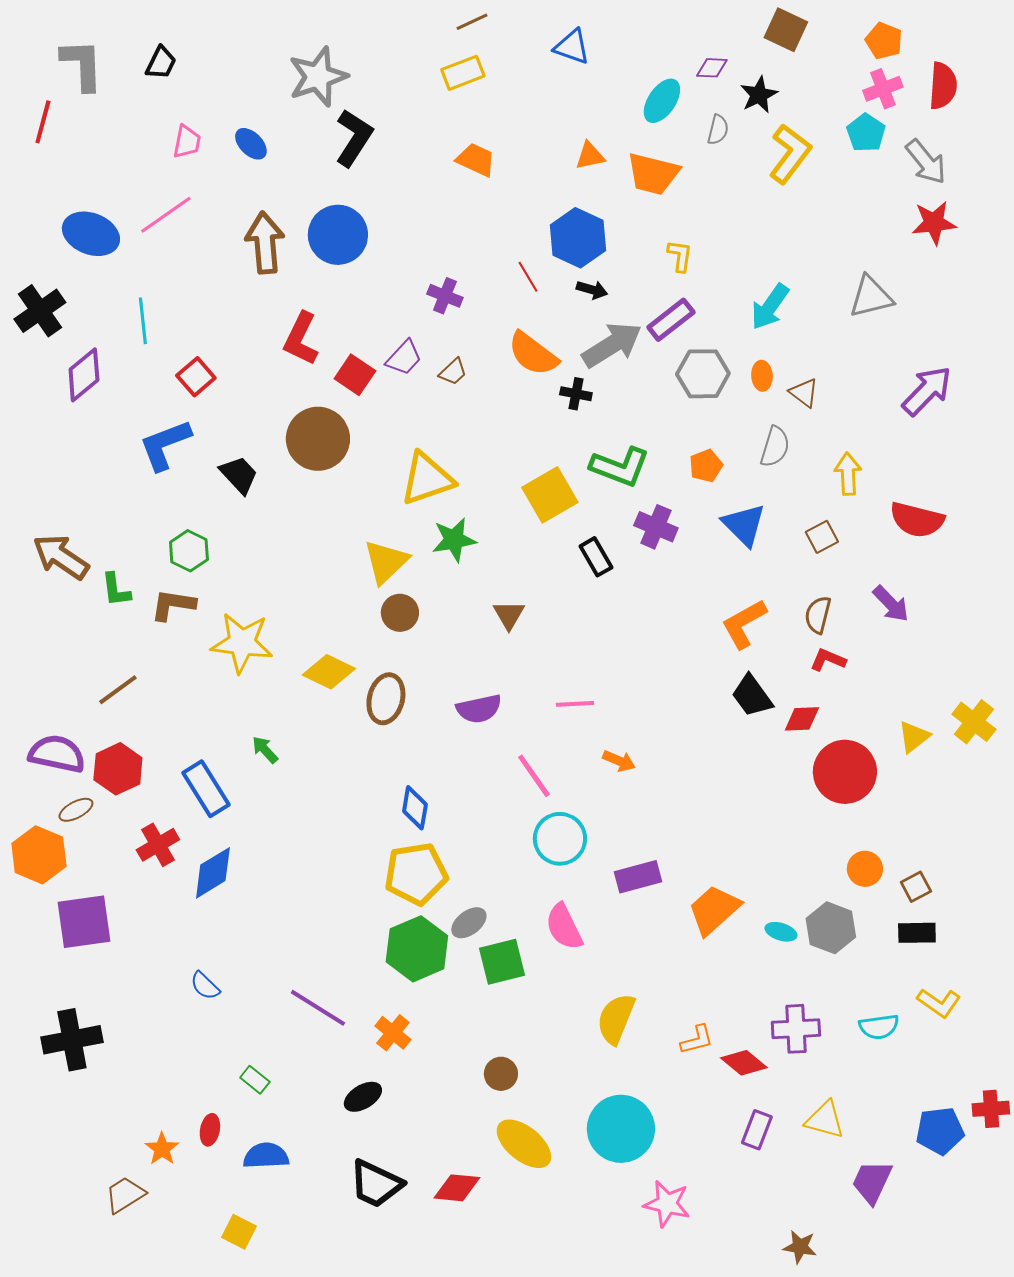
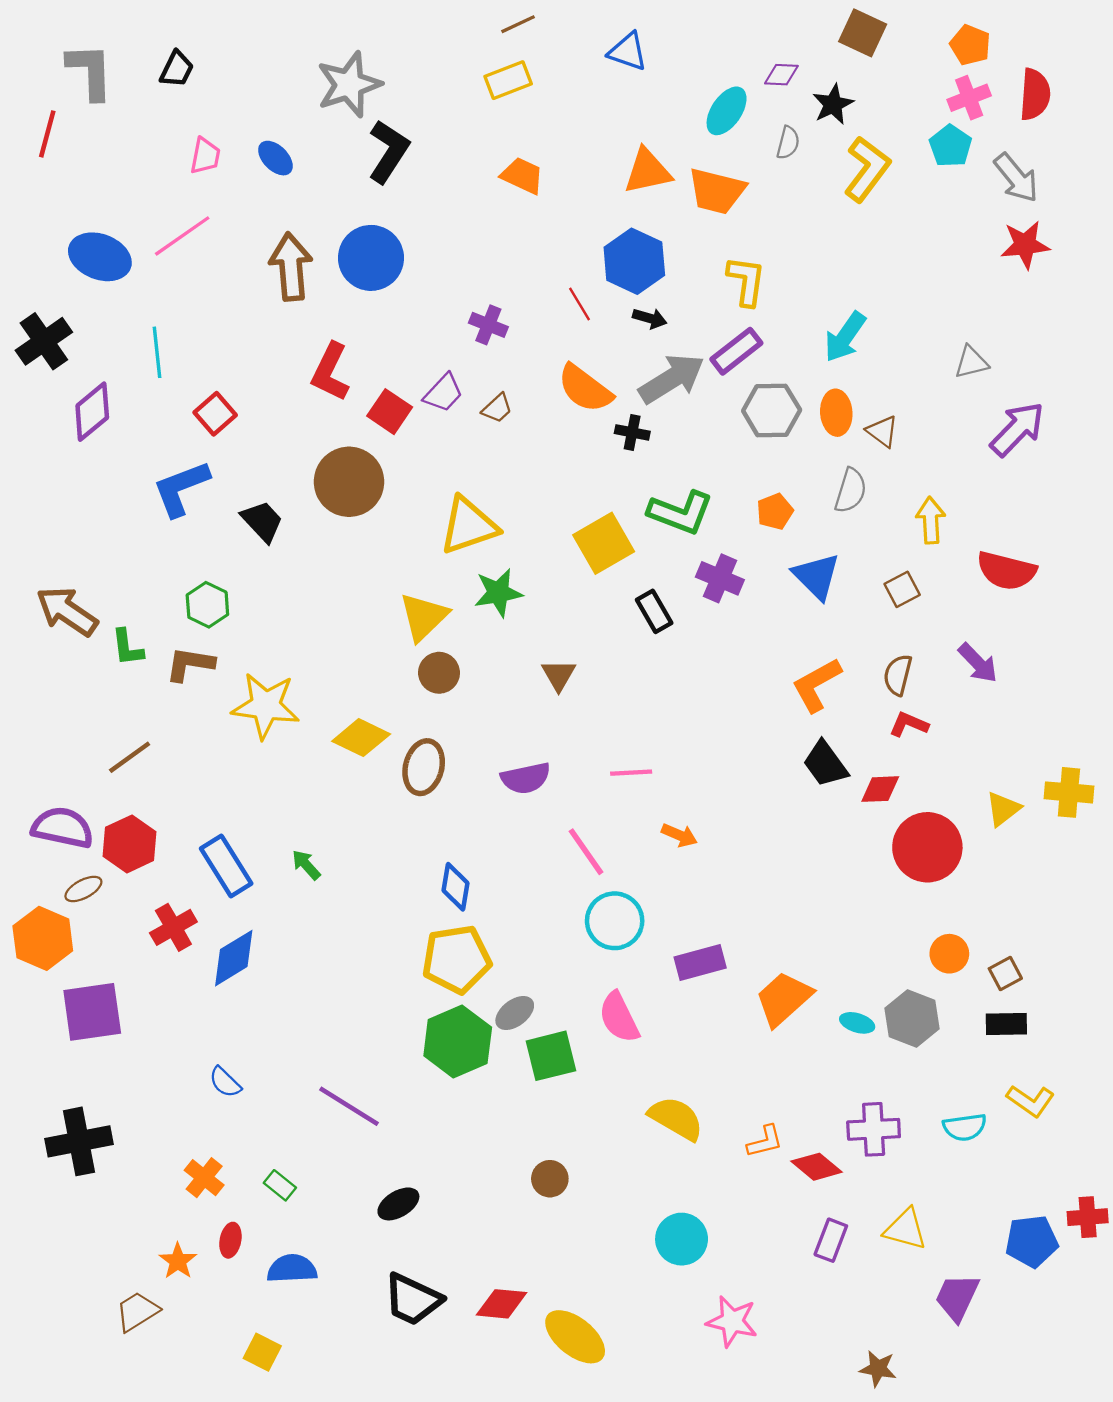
orange triangle: (590, 156) -> (648, 171), size x1.5
yellow L-shape: (680, 256) -> (746, 281), size x1.4
gray triangle: (871, 297) -> (971, 362), moved, size x0.7
orange ellipse: (762, 376) -> (836, 413), size x1.4
yellow cross: (974, 722) -> (1069, 792), turned -33
green arrow: (265, 750) -> (306, 865), moved
yellow semicircle: (616, 1019) -> (676, 1118), turned 98
orange cross: (393, 1033) -> (204, 1178), moved
cyan circle: (621, 1129) -> (682, 1239), size x0.7
yellow ellipse: (524, 1144) -> (575, 1337), moved

